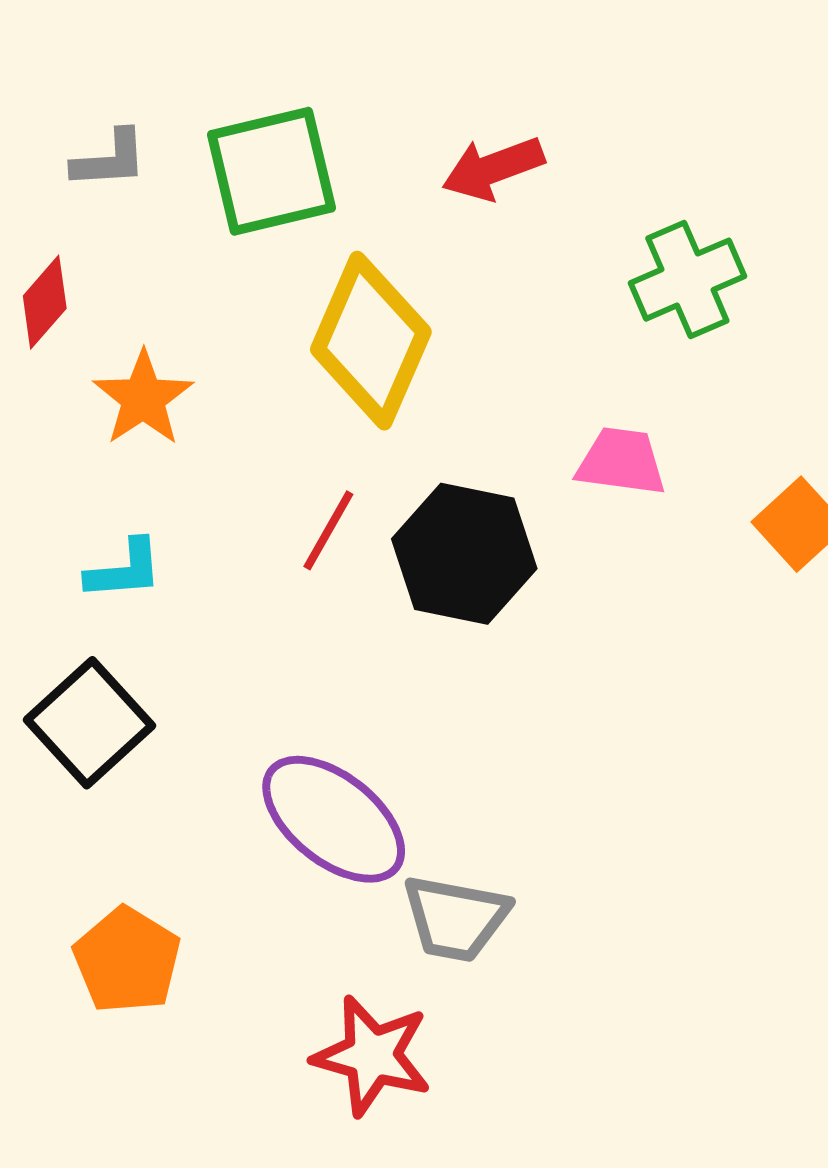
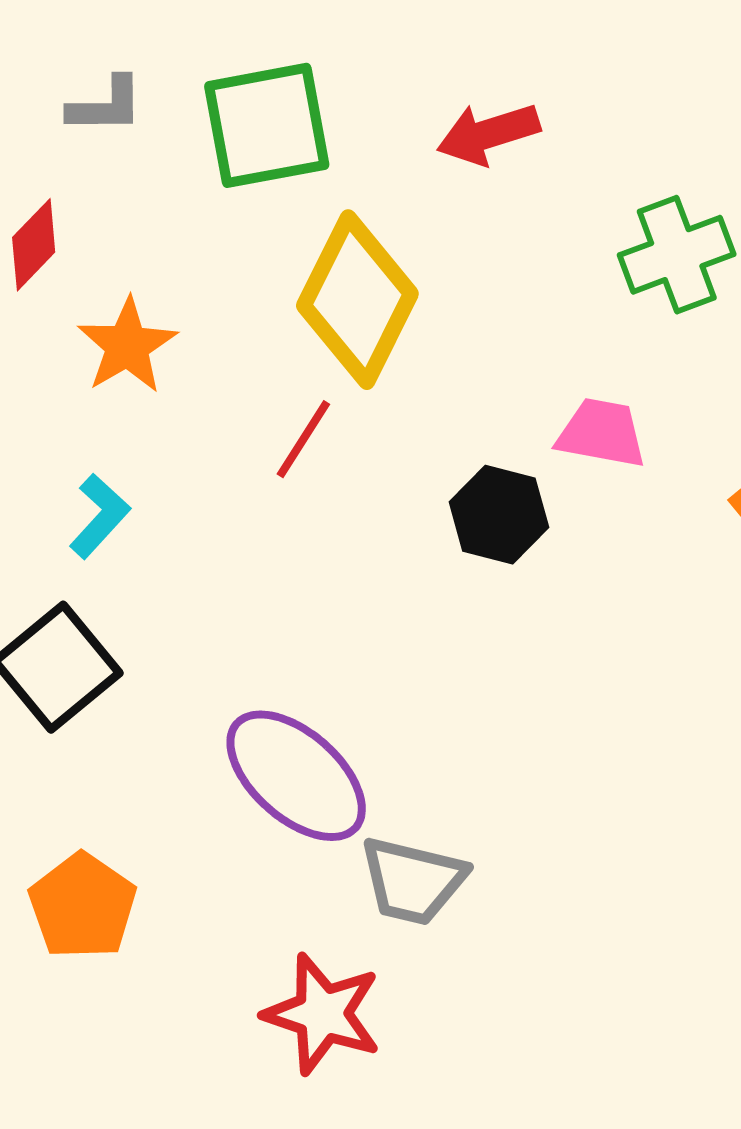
red line: (328, 530) -> (303, 439), moved
black hexagon: (464, 554) -> (499, 515), moved, size x0.7
cyan L-shape: (124, 570) -> (100, 516), turned -46

